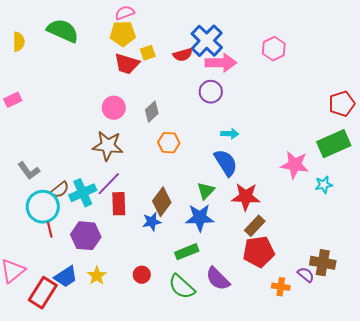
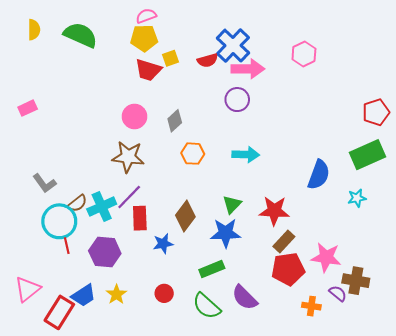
yellow semicircle: (19, 42) -> (34, 30), moved
cyan arrow: (230, 134) -> (246, 155), moved, size x1.4
blue semicircle: (226, 163) -> (319, 175), moved, turned 52
pink star: (295, 165) -> (326, 257), moved
blue star: (152, 222) -> (163, 244), moved

